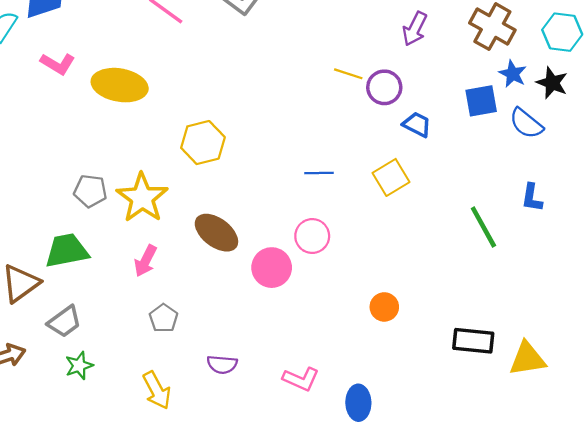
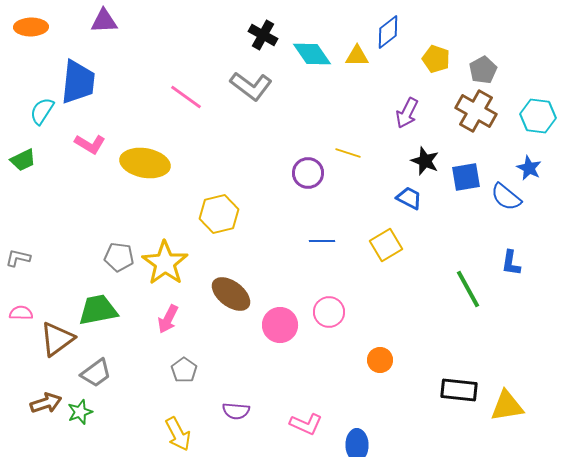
blue star: (513, 74) -> (529, 168), moved
black star: (552, 83) -> (425, 161), moved
purple circle: (384, 87) -> (308, 173), moved
pink circle: (312, 236) -> (329, 312), moved
green star: (79, 366) -> (80, 412), moved

